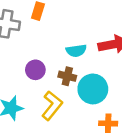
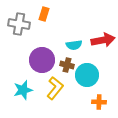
purple circle: (35, 70) -> (42, 60), size x1.6

